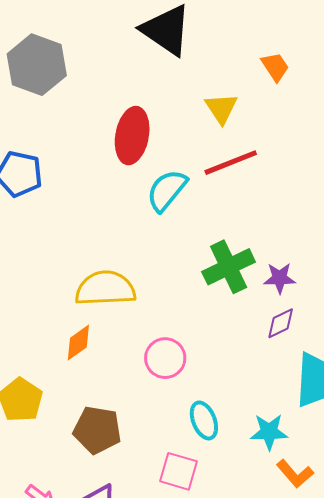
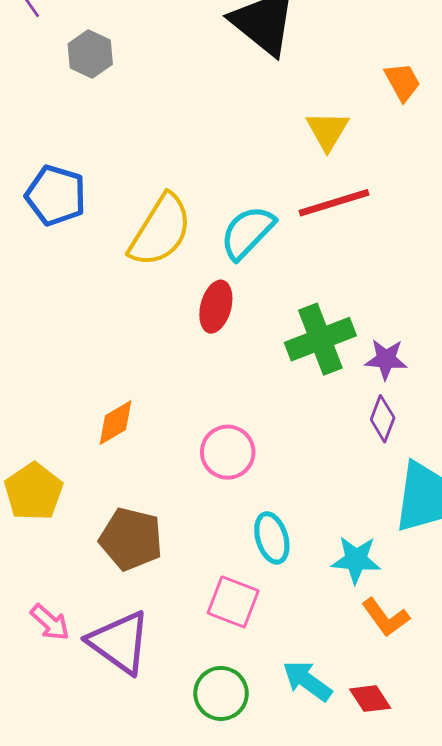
gray hexagon: (37, 65) -> (90, 54), size x0.6
red ellipse: (132, 136) -> (216, 307), moved, size x0.7
yellow semicircle: (105, 288) -> (160, 231), moved, turned 120
purple diamond: (281, 323) -> (383, 419), turned -48

